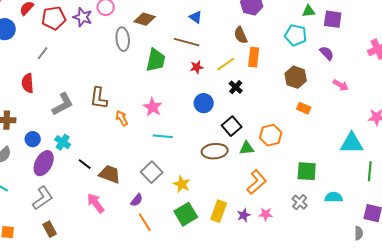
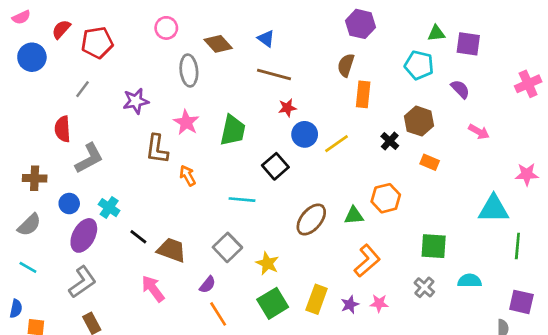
purple star: (83, 17) -> (136, 101), moved, turned -30
blue triangle: (196, 17) -> (266, 39), moved
brown diamond: (145, 19) -> (218, 44), turned 30
brown semicircle: (241, 35) -> (346, 65), turned 42
green trapezoid: (156, 60) -> (233, 130), moved
yellow line: (226, 64) -> (337, 144), moved
black cross: (236, 87) -> (390, 141), moved
blue circle: (204, 103) -> (305, 134), moved
gray L-shape: (63, 104) -> (89, 158), moved
pink star: (153, 107) -> (186, 122), moved
black square: (232, 126) -> (275, 166), moved
brown ellipse: (215, 151) -> (311, 219), turned -45

